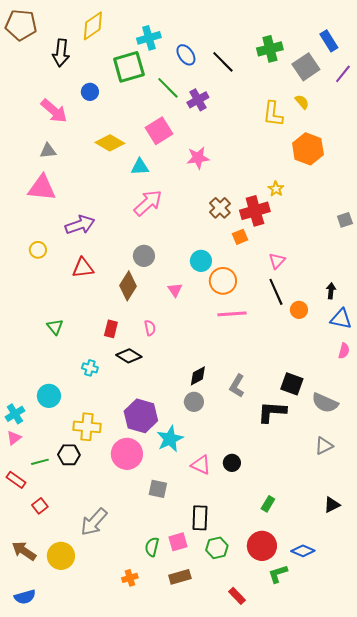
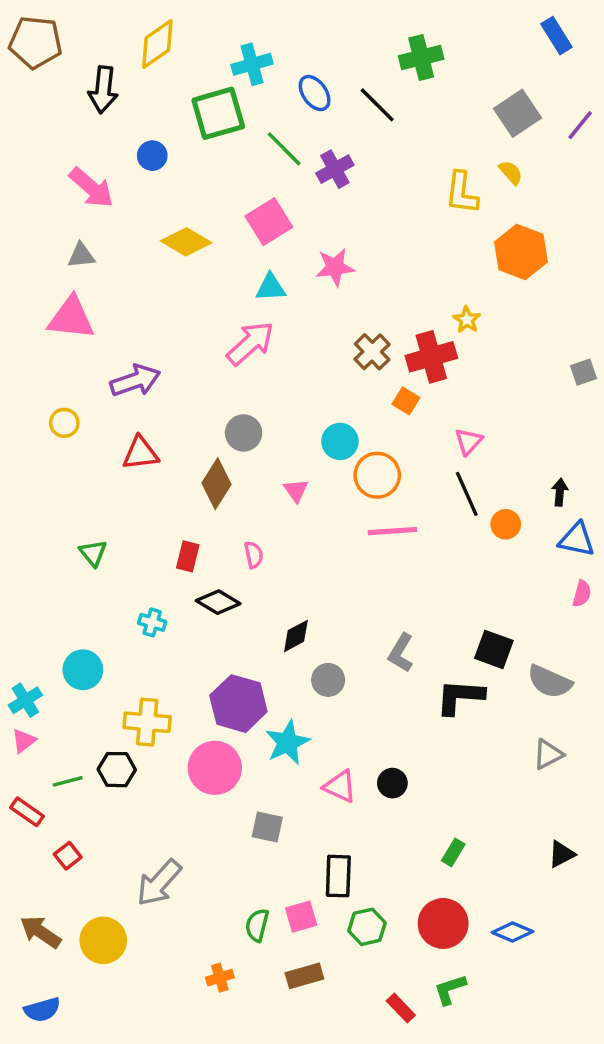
blue rectangle: (329, 41) -> (556, 36), moved
green cross: (270, 49) -> (421, 58), moved
cyan triangle: (140, 167) -> (271, 288), moved
orange square: (240, 237) -> (406, 401), turned -35
black diamond: (198, 376) -> (296, 636), moved
green L-shape: (278, 574) -> (450, 989), moved

